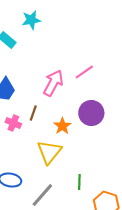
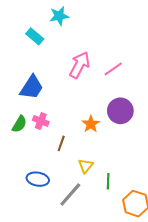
pink arrow: (53, 83) -> (80, 65), moved
brown line: (33, 113) -> (61, 143), moved
yellow triangle: (49, 152) -> (86, 166), moved, size x0.6

